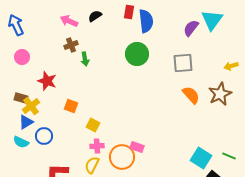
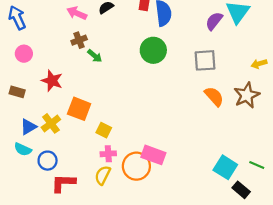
green arrow: (85, 59) -> (95, 56), turned -40
brown rectangle: (21, 98) -> (17, 92), moved
yellow cross: (31, 106) -> (51, 123), moved
orange square: (71, 106) -> (79, 109), size x1.5
blue circle: (44, 136) -> (48, 161), moved
pink rectangle: (137, 147) -> (153, 155), size x1.5

